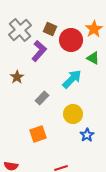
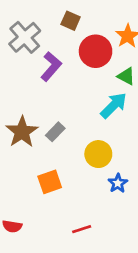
brown square: (50, 29) -> (71, 21), moved
brown star: (17, 77) -> (22, 132), moved, size x1.6
cyan arrow: (72, 79) -> (114, 105), moved

